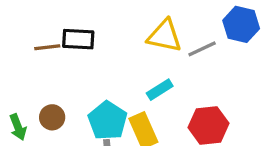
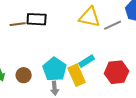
cyan rectangle: (160, 90) -> (87, 61), moved
brown circle: (52, 117) -> (24, 75), moved

